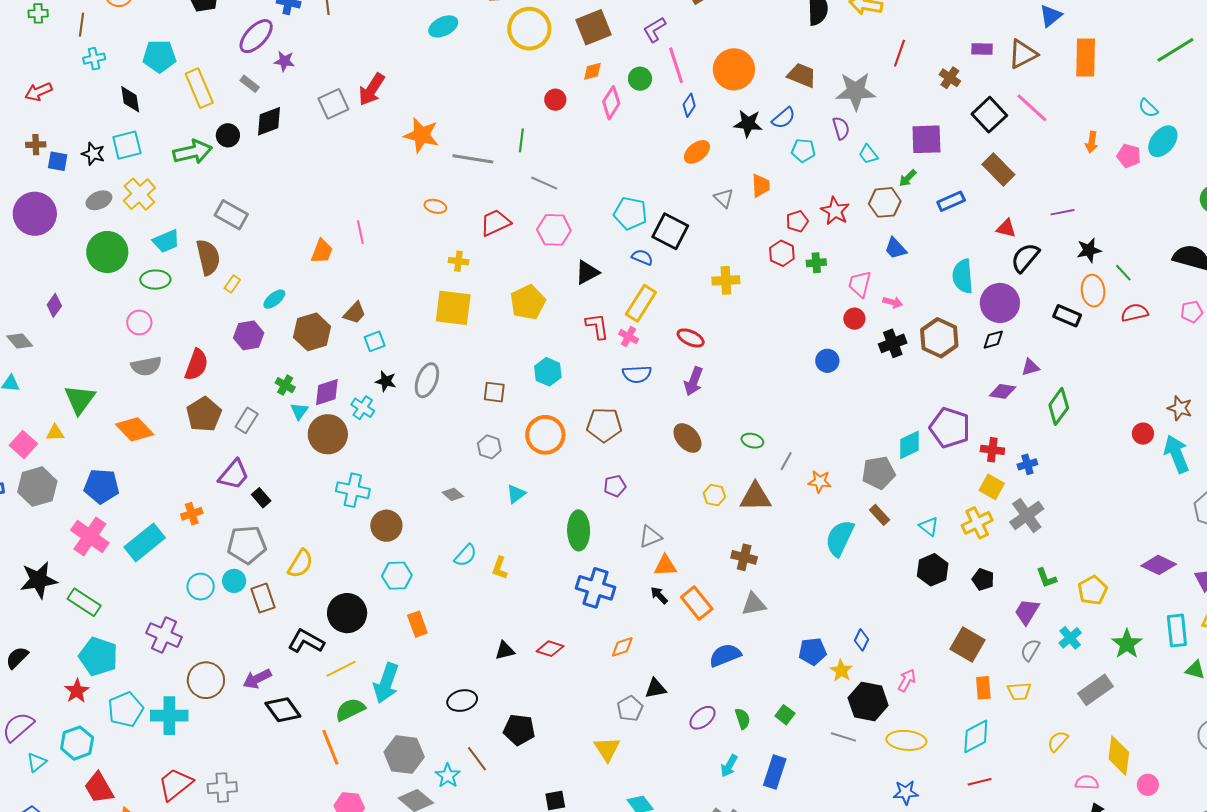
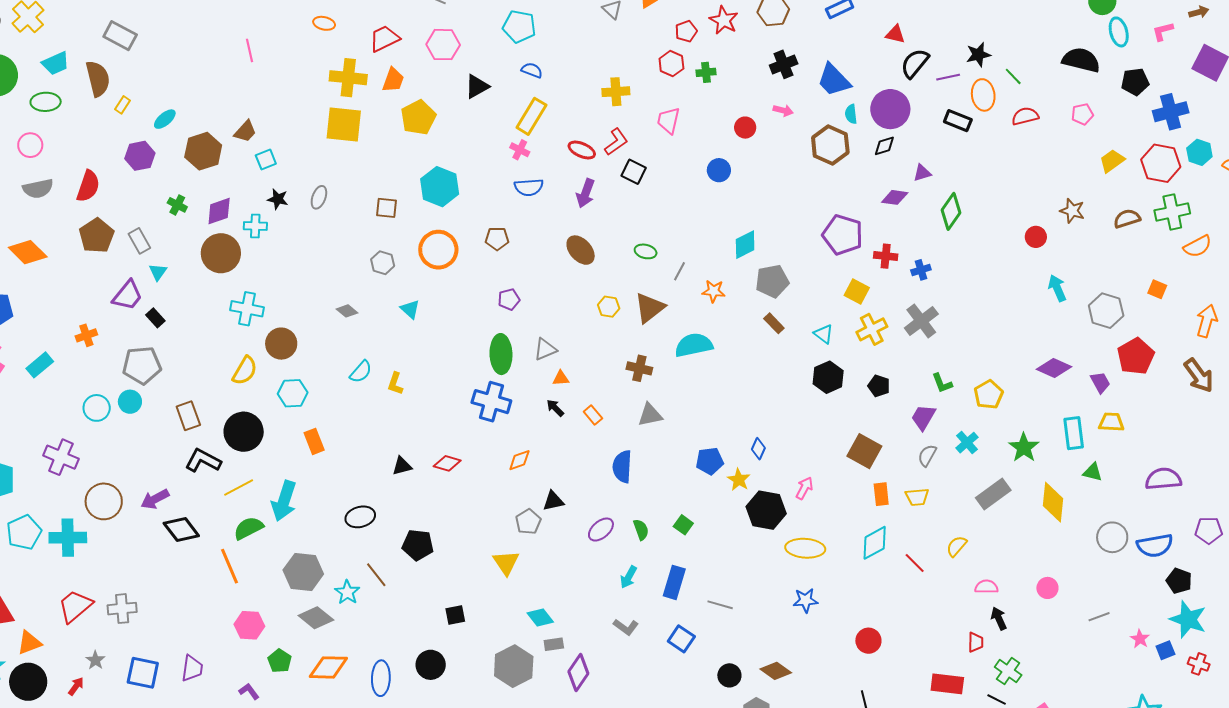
purple line: (1063, 212) -> (948, 77), moved
black square: (670, 231) -> (634, 172), moved, size x0.7
blue trapezoid: (896, 248) -> (834, 80), moved, size x1.5
orange trapezoid: (322, 251) -> (393, 80), moved
yellow cross: (459, 261) -> (348, 78), size x1.8
cyan semicircle: (963, 276) -> (851, 114), moved, size x0.6
pink trapezoid: (860, 284) -> (668, 120), moved
red L-shape: (597, 326) -> (616, 142), moved, turned 64
black cross: (893, 343) -> (784, 64), moved
cyan hexagon: (548, 372) -> (440, 187), size x1.4
gray ellipse: (427, 380) -> (319, 197), size x0.7
cyan cross: (363, 408) -> (255, 226), turned -30
cyan triangle: (299, 411) -> (158, 272), moved
gray rectangle: (247, 420) -> (139, 241), turned -60
brown pentagon: (604, 425) -> (497, 239), size x0.7
cyan diamond: (910, 445) -> (745, 245), moved
cyan arrow: (1177, 454) -> (1057, 288), moved, size x0.7
yellow square: (992, 487) -> (857, 292), moved
cyan triangle: (516, 494) -> (410, 309), turned -40
brown triangle: (755, 497) -> (650, 308), turned -36
green ellipse: (579, 530) -> (501, 354), moved
cyan semicircle: (840, 538) -> (694, 345), moved, turned 54
cyan rectangle: (145, 542) -> (40, 365), size x0.7
yellow semicircle: (300, 564) -> (245, 371), moved
orange triangle: (665, 566) -> (561, 378), size x0.7
brown rectangle: (263, 598) -> (188, 416), moved
orange rectangle: (697, 603) -> (593, 415), size x0.6
blue semicircle: (725, 655) -> (622, 467), turned -64
gray line: (843, 737) -> (720, 605), moved
yellow diamond: (1119, 756) -> (1053, 502), moved
red line: (980, 782) -> (915, 563), moved, turned 60

